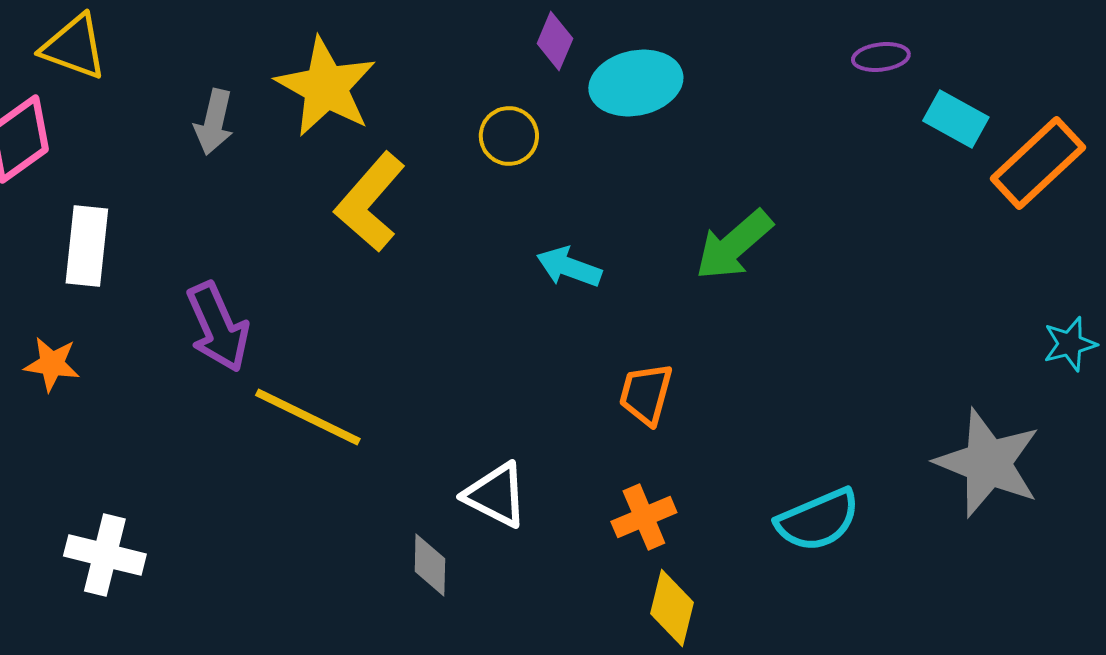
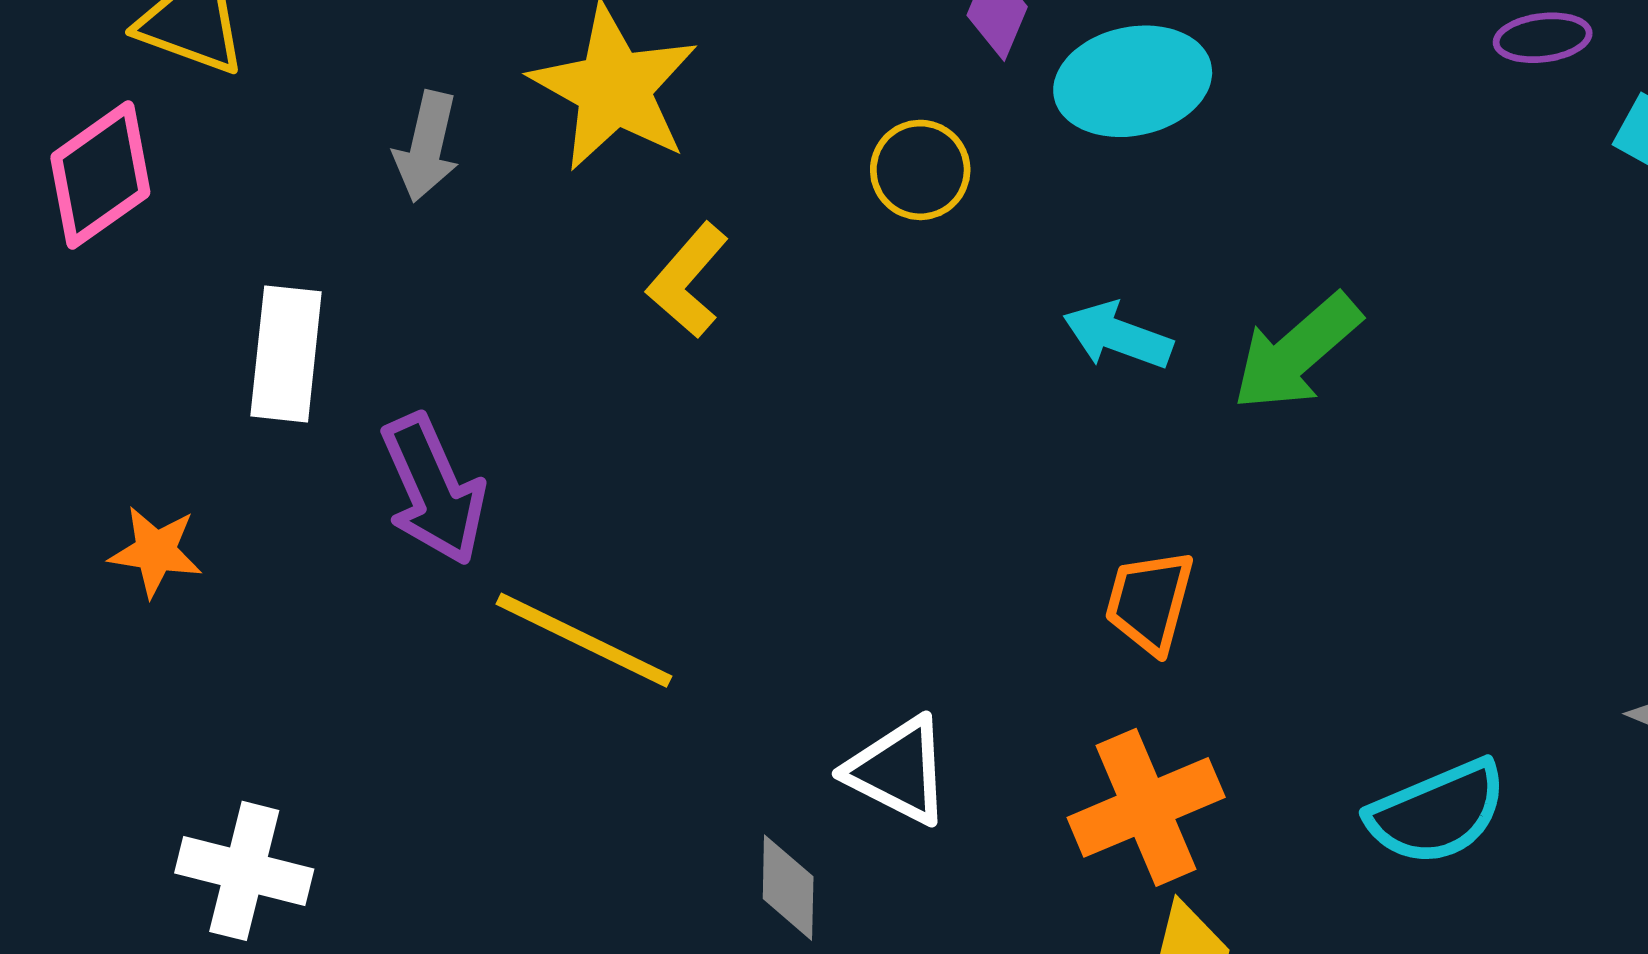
yellow L-shape: (370, 202) -> (688, 280), size x0.7
white rectangle: (87, 246) -> (286, 354), moved
cyan arrow: (569, 267) -> (1118, 336), moved
orange cross: (644, 517) -> (1146, 807), size x1.4

